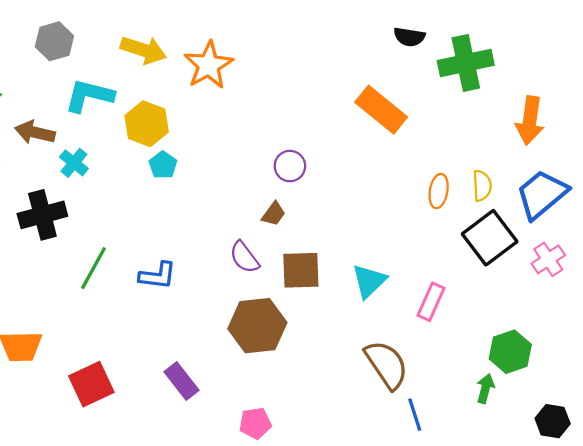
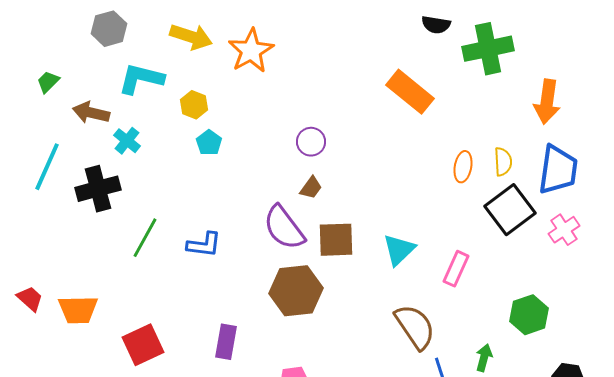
yellow hexagon: (147, 124) -> (194, 105), size x0.7
purple circle: (290, 166) -> (311, 142), moved
blue trapezoid: (542, 194) -> (558, 170), turned 138
purple semicircle: (244, 257) -> (284, 228), size x1.5
purple rectangle: (181, 381) -> (226, 342), turned 48
green arrow: (485, 389) -> (484, 358), moved

